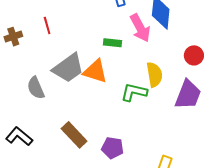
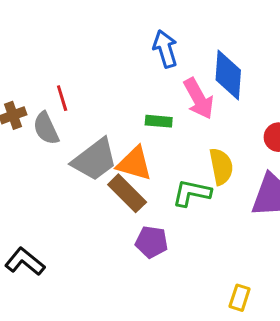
gray semicircle: (36, 88) -> (46, 128), moved
brown rectangle: (74, 135) -> (127, 193), moved
purple pentagon: (112, 148) -> (152, 242), moved

